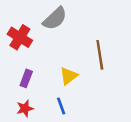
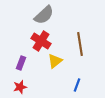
red cross: (20, 37) -> (41, 41), moved
blue line: (61, 106) -> (77, 85), moved, turned 40

